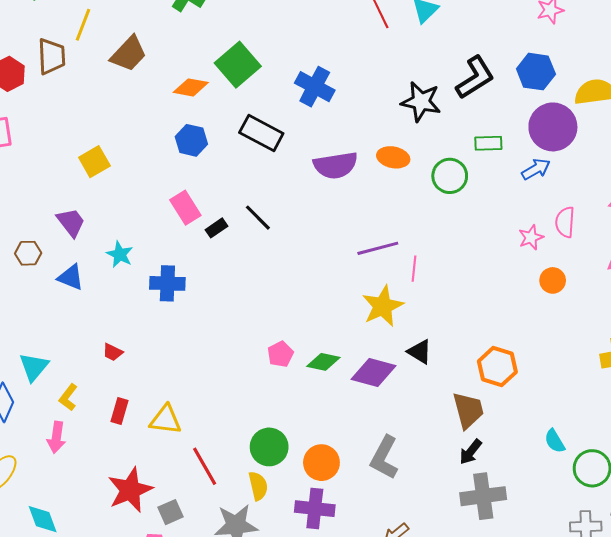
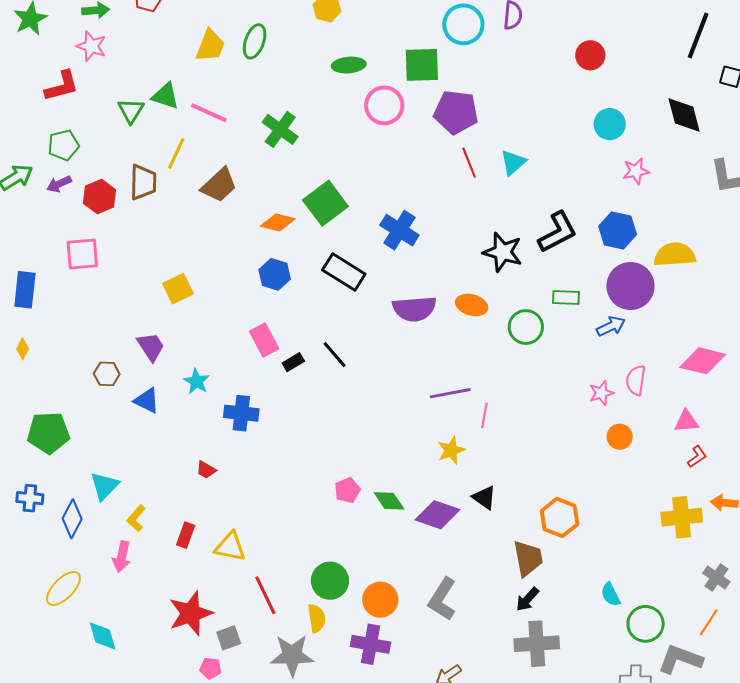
yellow star: (383, 306) -> (451, 450), size x0.7
red trapezoid: (113, 352) -> (206, 470), moved
green diamond: (323, 362) -> (389, 501), turned 40

